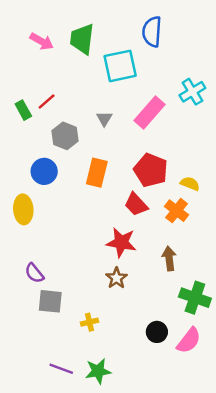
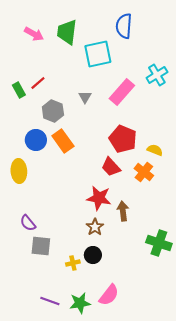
orange rectangle: (97, 173) -> (63, 141), moved, turned -50
brown arrow: (169, 258) -> (123, 211), moved
black circle: (157, 332) -> (93, 255), moved
pink semicircle: (189, 341) -> (109, 295), moved

